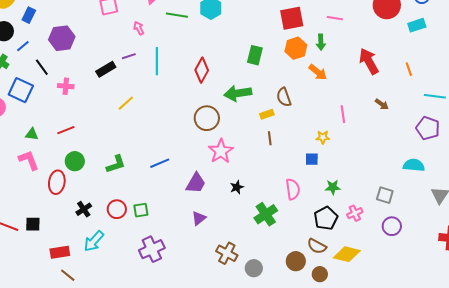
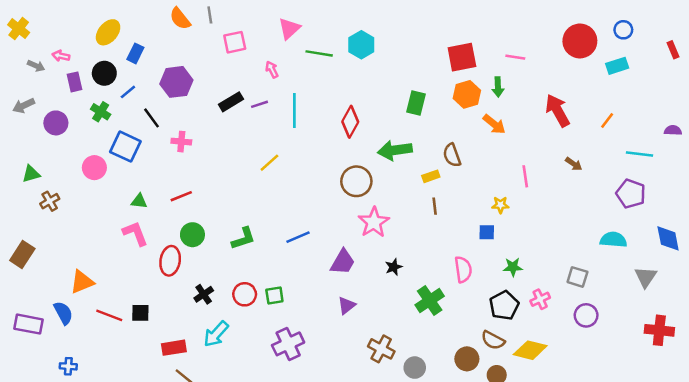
black rectangle: (106, 69) -> (231, 102), moved
orange line: (409, 69) -> (607, 120), turned 56
yellow line: (126, 103) -> (269, 163), moved

